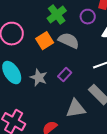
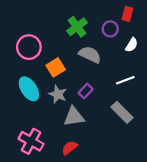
orange square: (45, 41) -> (56, 67), moved
gray triangle: (76, 109) -> (74, 117), moved

